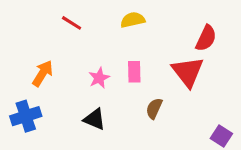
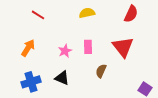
red line: (72, 23) -> (38, 15), moved
red semicircle: (206, 38) -> (131, 14), moved
blue cross: (26, 116) -> (31, 82), moved

